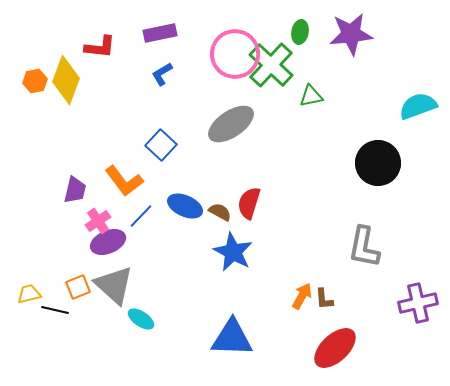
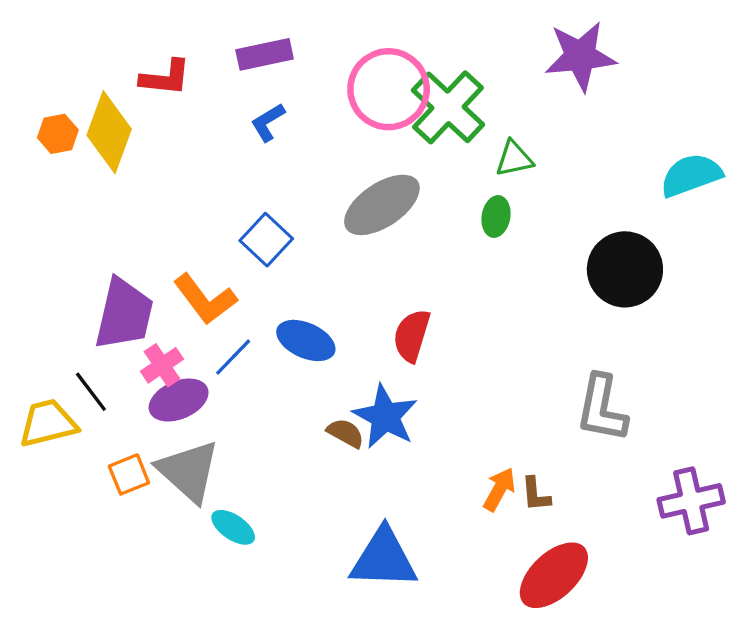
green ellipse: (300, 32) -> (496, 216), moved
purple trapezoid: (75, 190) -> (124, 314), size x1.6
brown semicircle: (220, 212) -> (346, 433), moved
yellow trapezoid: (29, 294) -> (48, 423), moved, size x1.5
black line: (55, 310) -> (91, 392), moved, turned 40

